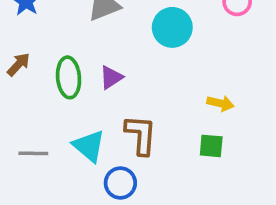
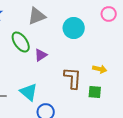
green ellipse: (69, 77) -> (21, 42), moved, turned -30
brown L-shape: (141, 135) -> (73, 78), moved

